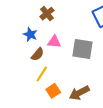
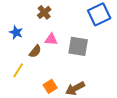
blue star: (30, 34) -> (16, 32), moved
yellow line: (42, 74) -> (18, 70), moved

